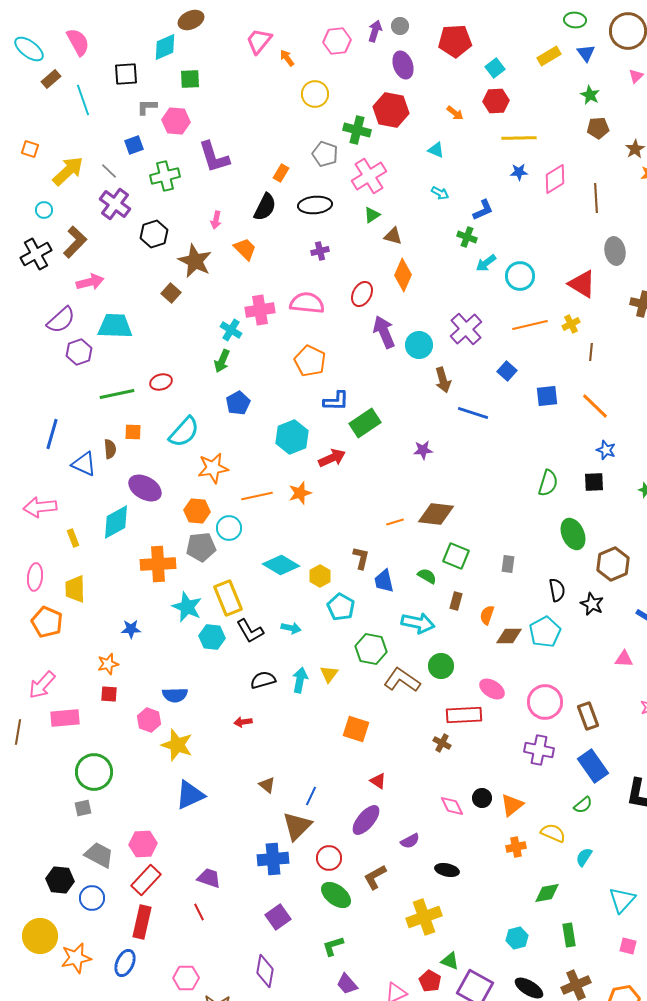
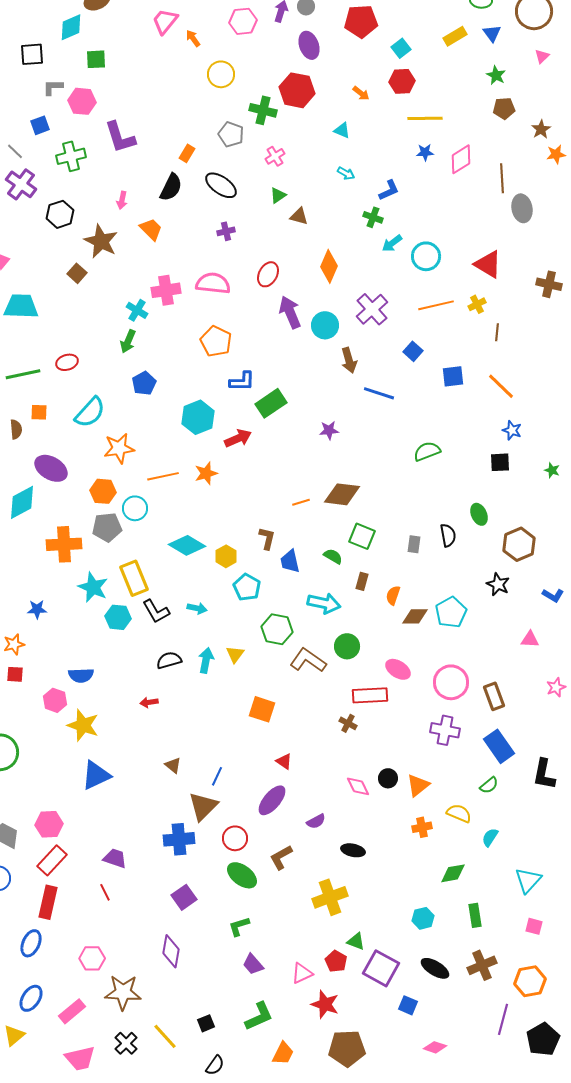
pink cross: (369, 176) -> (275, 156), size x0.6
black ellipse: (315, 205) -> (221, 185), turned 40
gray ellipse: (615, 251) -> (522, 208), moved
orange diamond: (403, 275) -> (329, 266), moved
green semicircle: (548, 483) -> (427, 451), moved, turned -128
green ellipse: (573, 534) -> (479, 514), size x0.7
black semicircle: (557, 590) -> (448, 535), moved

